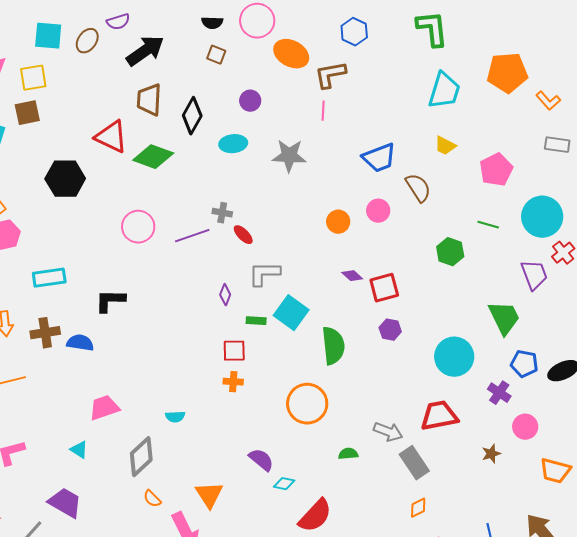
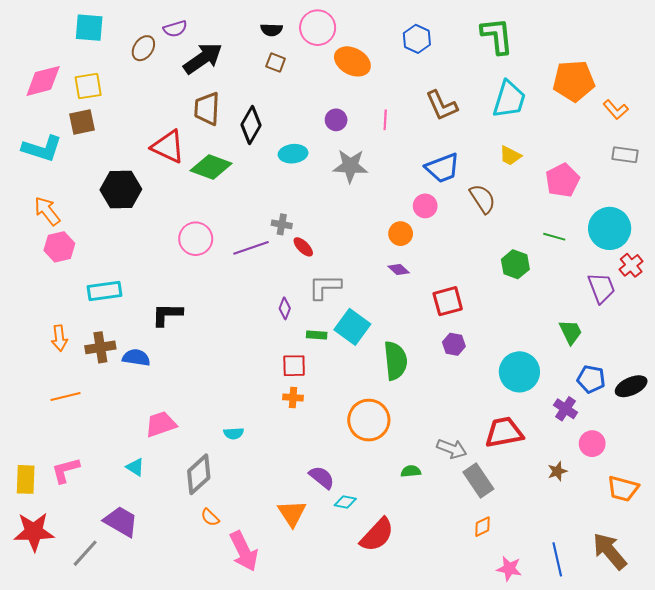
cyan square: (48, 36) -> (89, 28), moved
brown L-shape: (330, 75) -> (442, 106), moved, turned -104
purple circle: (250, 101) -> (336, 120), moved
pink circle: (378, 211) -> (425, 206), moved
purple diamond: (352, 276) -> (399, 269), moved
green trapezoid: (504, 318) -> (571, 332), size x0.7
orange triangle: (209, 495) -> (292, 513), moved

